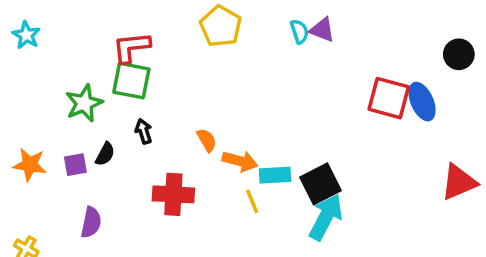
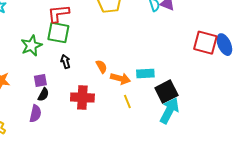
black semicircle: (105, 154) -> (43, 95), moved
purple square: (75, 165) -> (40, 81), moved
cyan rectangle: (275, 175) -> (145, 74), moved

